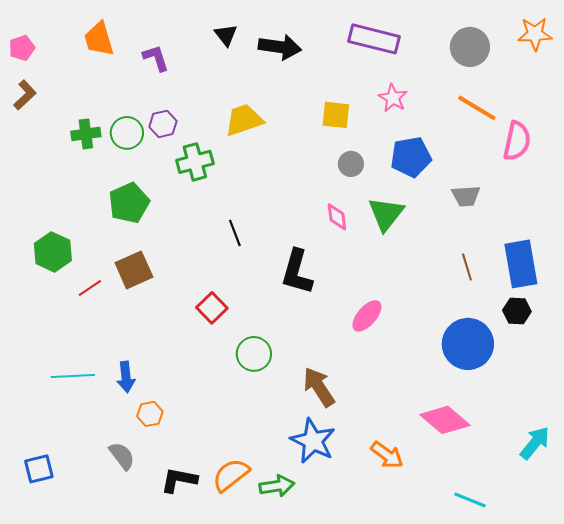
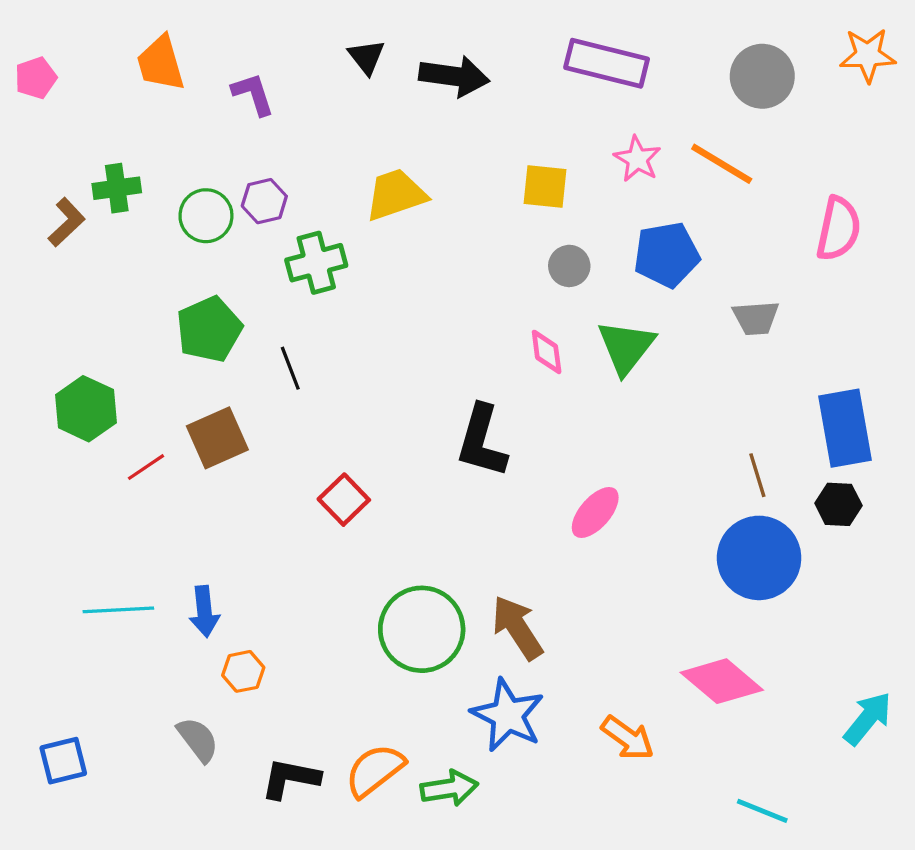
brown L-shape: (25, 95) -> (67, 222), moved
orange line: (477, 108) -> (722, 164), moved
green cross: (86, 134) -> (117, 188), moved
black line: (235, 233) -> (290, 368), moved
brown line: (467, 267) -> (757, 475), moved
green circle: (254, 354) -> (422, 629), moved, size x1.5

